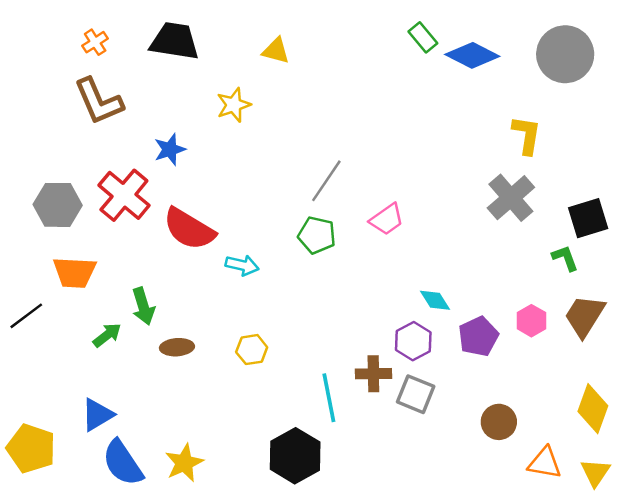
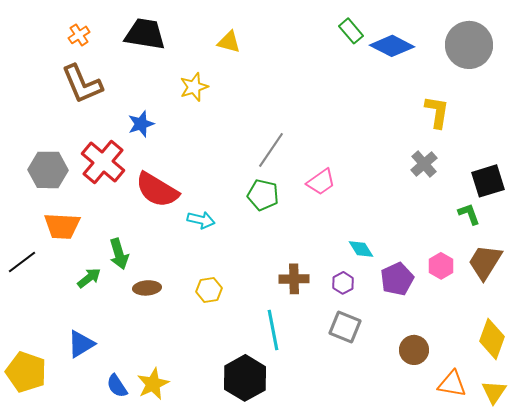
gray cross: (511, 198) -> (424, 164), size x0.7
purple hexagon: (413, 341) -> (343, 283), size x0.7
brown cross: (373, 374) -> (294, 279), moved
blue semicircle: (123, 463) -> (117, 386), moved, size x0.6

